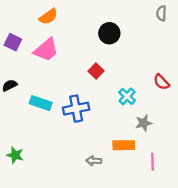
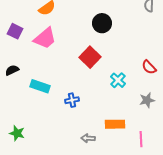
red square: (96, 71) -> (90, 57), size x1.5
blue cross: (76, 109) -> (72, 100), moved, size x0.6
gray star: (144, 123) -> (147, 100), moved

